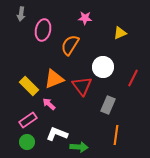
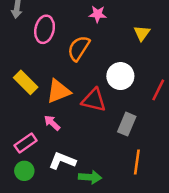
yellow triangle: (120, 33) -> (142, 33), turned -32
yellow rectangle: (29, 86) -> (26, 82), moved
red triangle: (82, 86) -> (94, 100), turned -40

